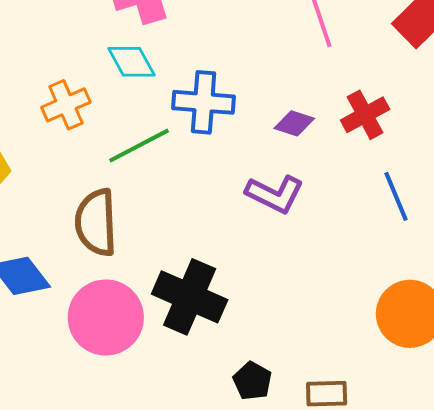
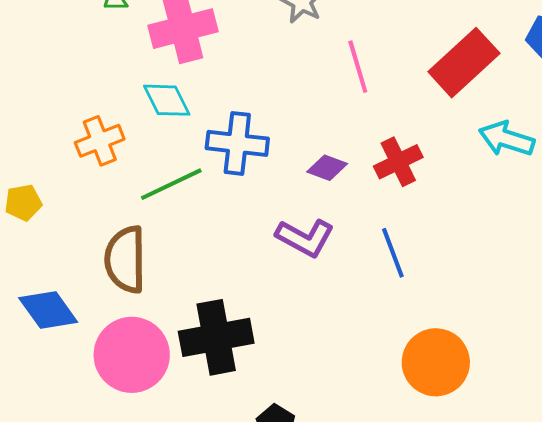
blue line: (396, 196) -> (393, 253), moved
black cross: (190, 297) -> (216, 337), turned -36

